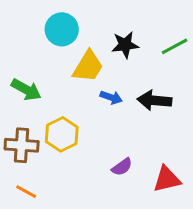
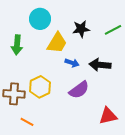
green arrow: (26, 90) -> (17, 45), moved, turned 66
purple semicircle: (122, 167) -> (79, 90), moved, size x1.5
orange line: (26, 192) -> (27, 122), moved

